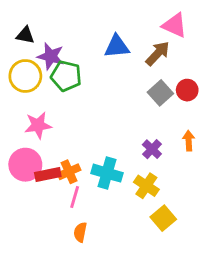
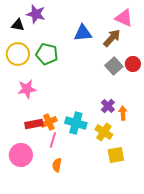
purple star: (51, 56) -> (36, 14), moved
orange arrow: (189, 141) -> (123, 113), moved
pink circle: (25, 165) -> (21, 155), moved
yellow square: (163, 218) -> (116, 155), turned 30

